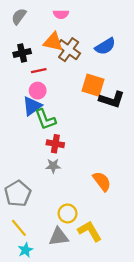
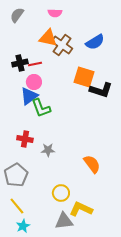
black cross: (22, 53) -> (20, 63), moved
red cross: (55, 144) -> (25, 139), moved
yellow L-shape: (90, 231) -> (81, 209), turned -35
gray triangle: (59, 237) -> (64, 221), moved

